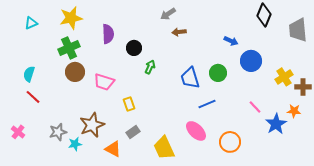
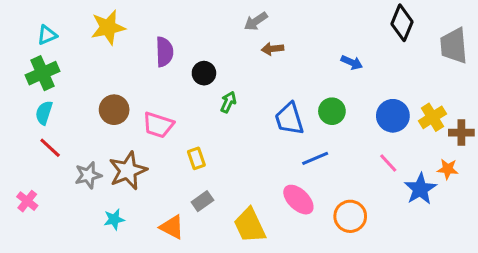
green cross: (69, 48) -> (42, 73), moved
blue circle: (251, 61) -> (393, 116), moved
brown star: (92, 125) -> (128, 171), moved
gray star: (58, 132) -> (88, 175), moved

